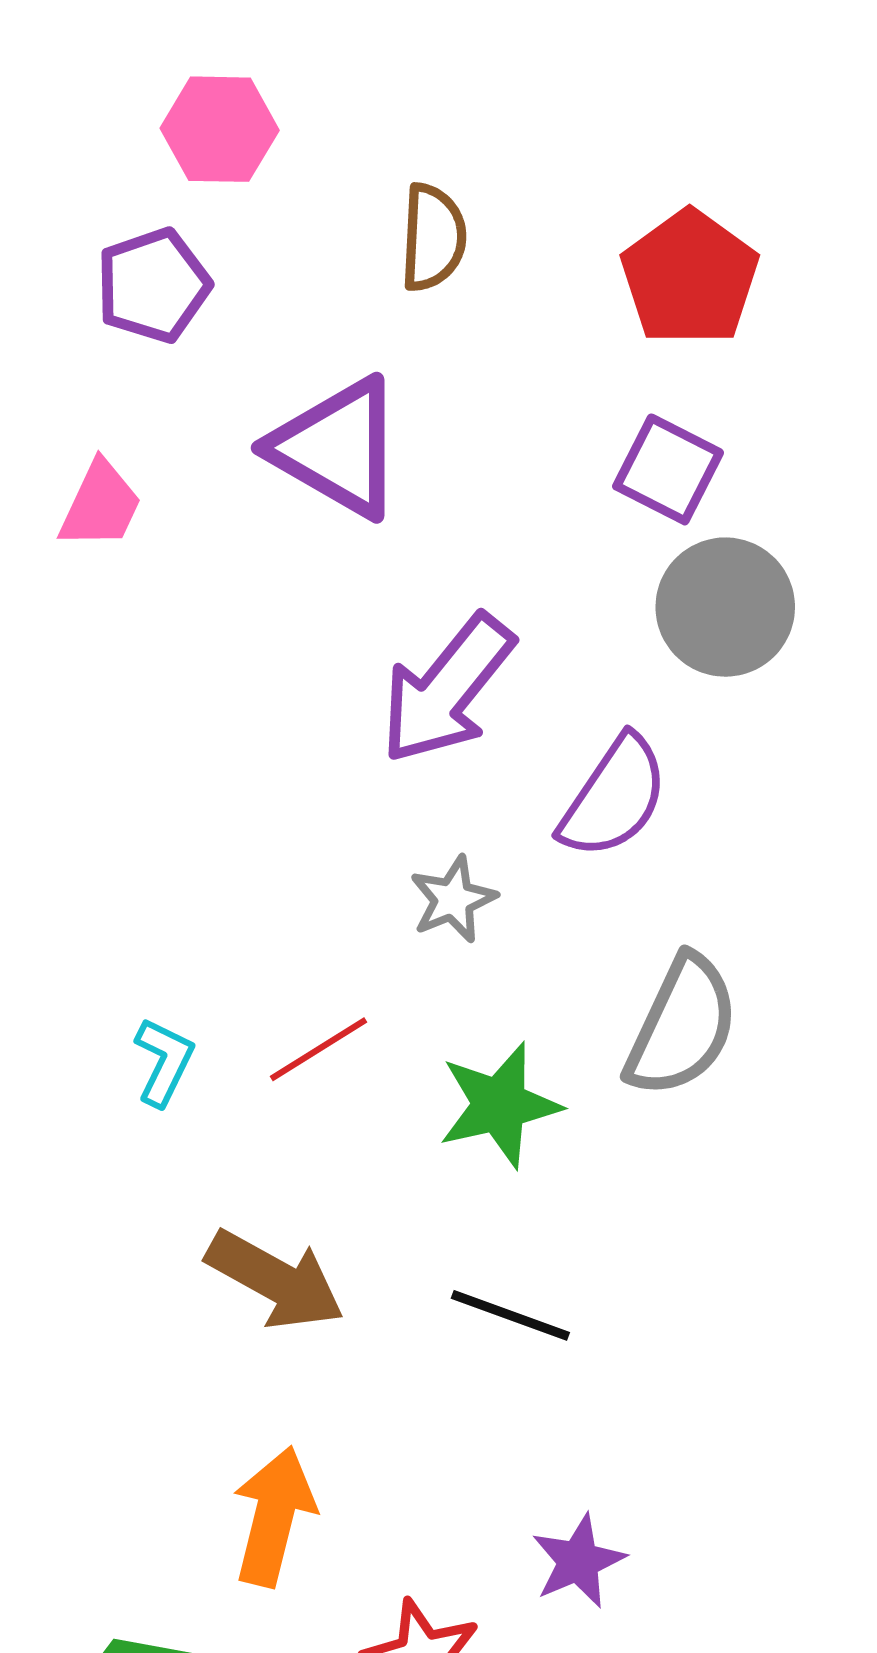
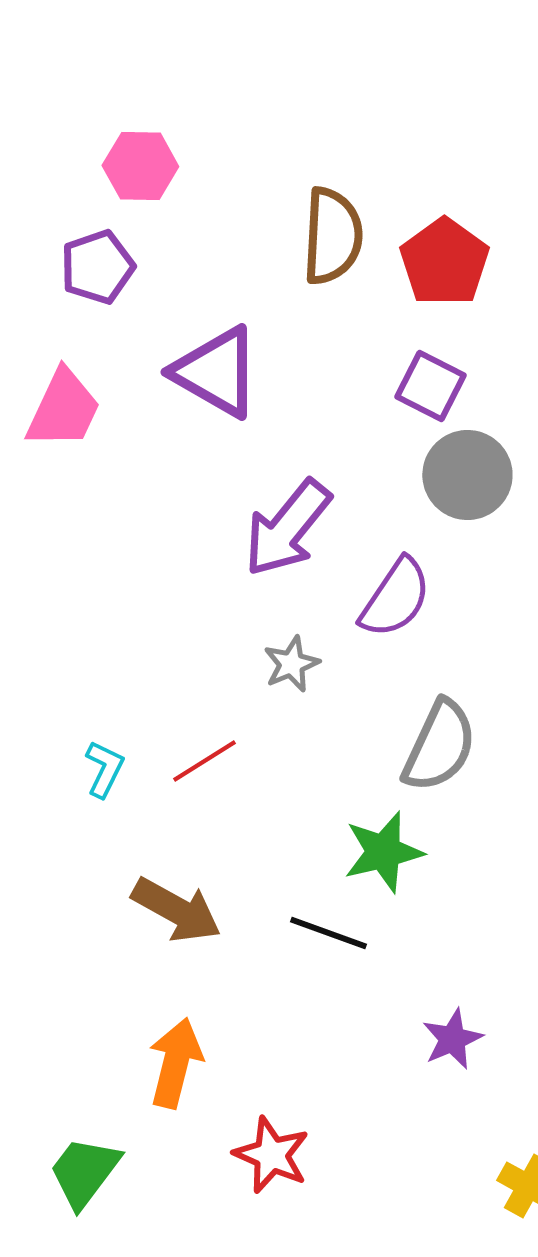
brown semicircle: (433, 237) -> (332, 236), moved, size x1.4
pink trapezoid: (101, 505) -> (63, 409), size x1.4
green star: (499, 1105) -> (383, 852), moved
purple star: (578, 1561) -> (452, 1039), moved

